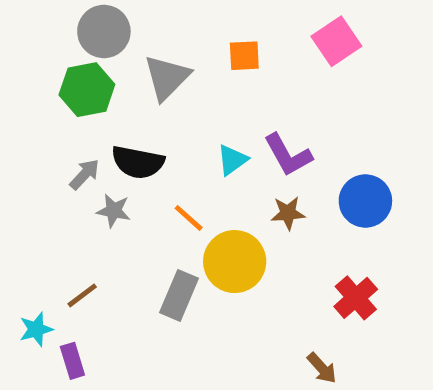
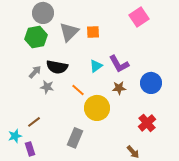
orange square: (244, 56) -> (93, 32), moved
gray rectangle: (179, 295) -> (75, 138), moved

